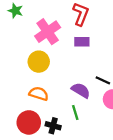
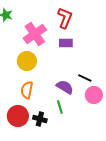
orange semicircle: (39, 94) -> (27, 90), turned -96

